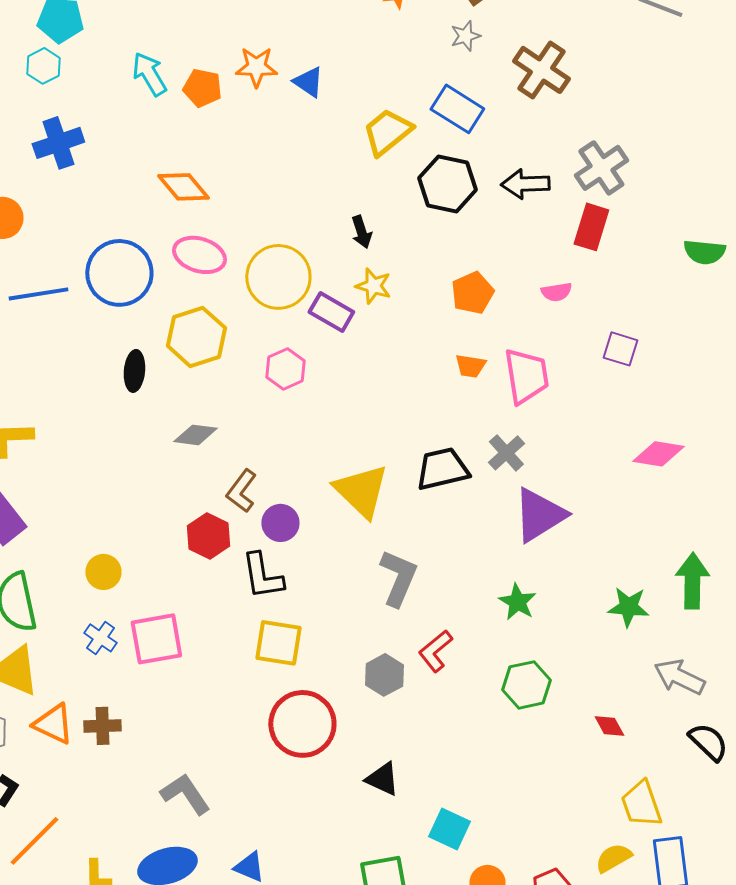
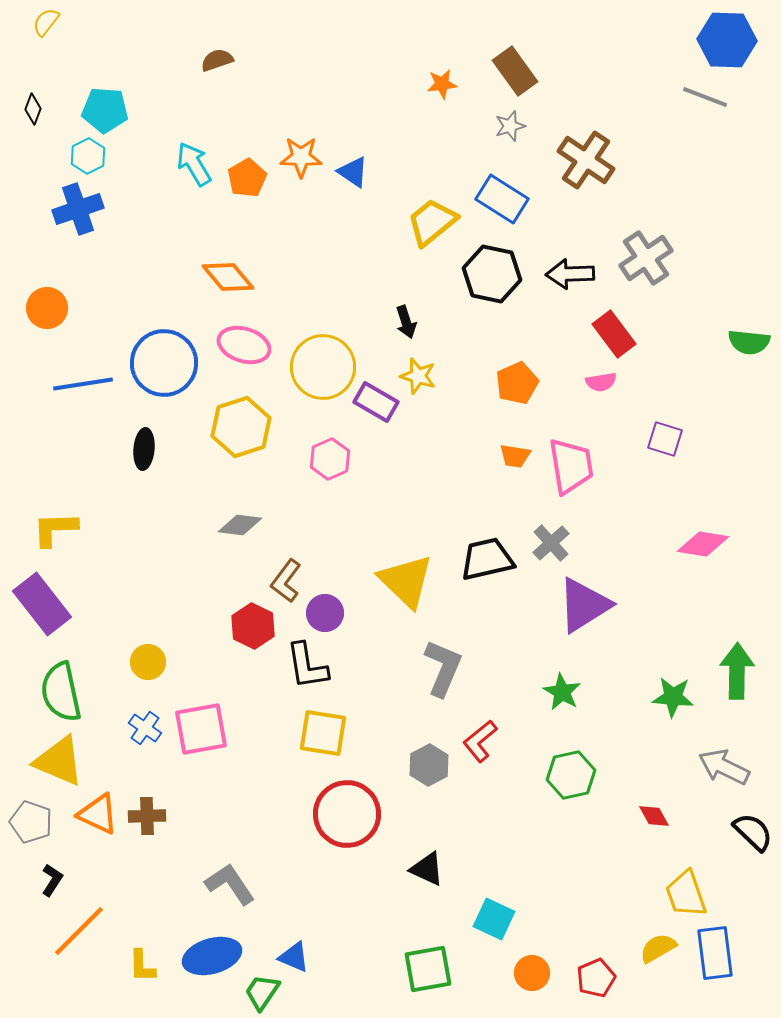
orange pentagon: (202, 88) -> (247, 178), turned 30
blue cross: (58, 143) -> (78, 209), moved
red rectangle: (591, 227) -> (614, 334), moved, turned -54
black ellipse: (134, 371) -> (144, 449), moved

